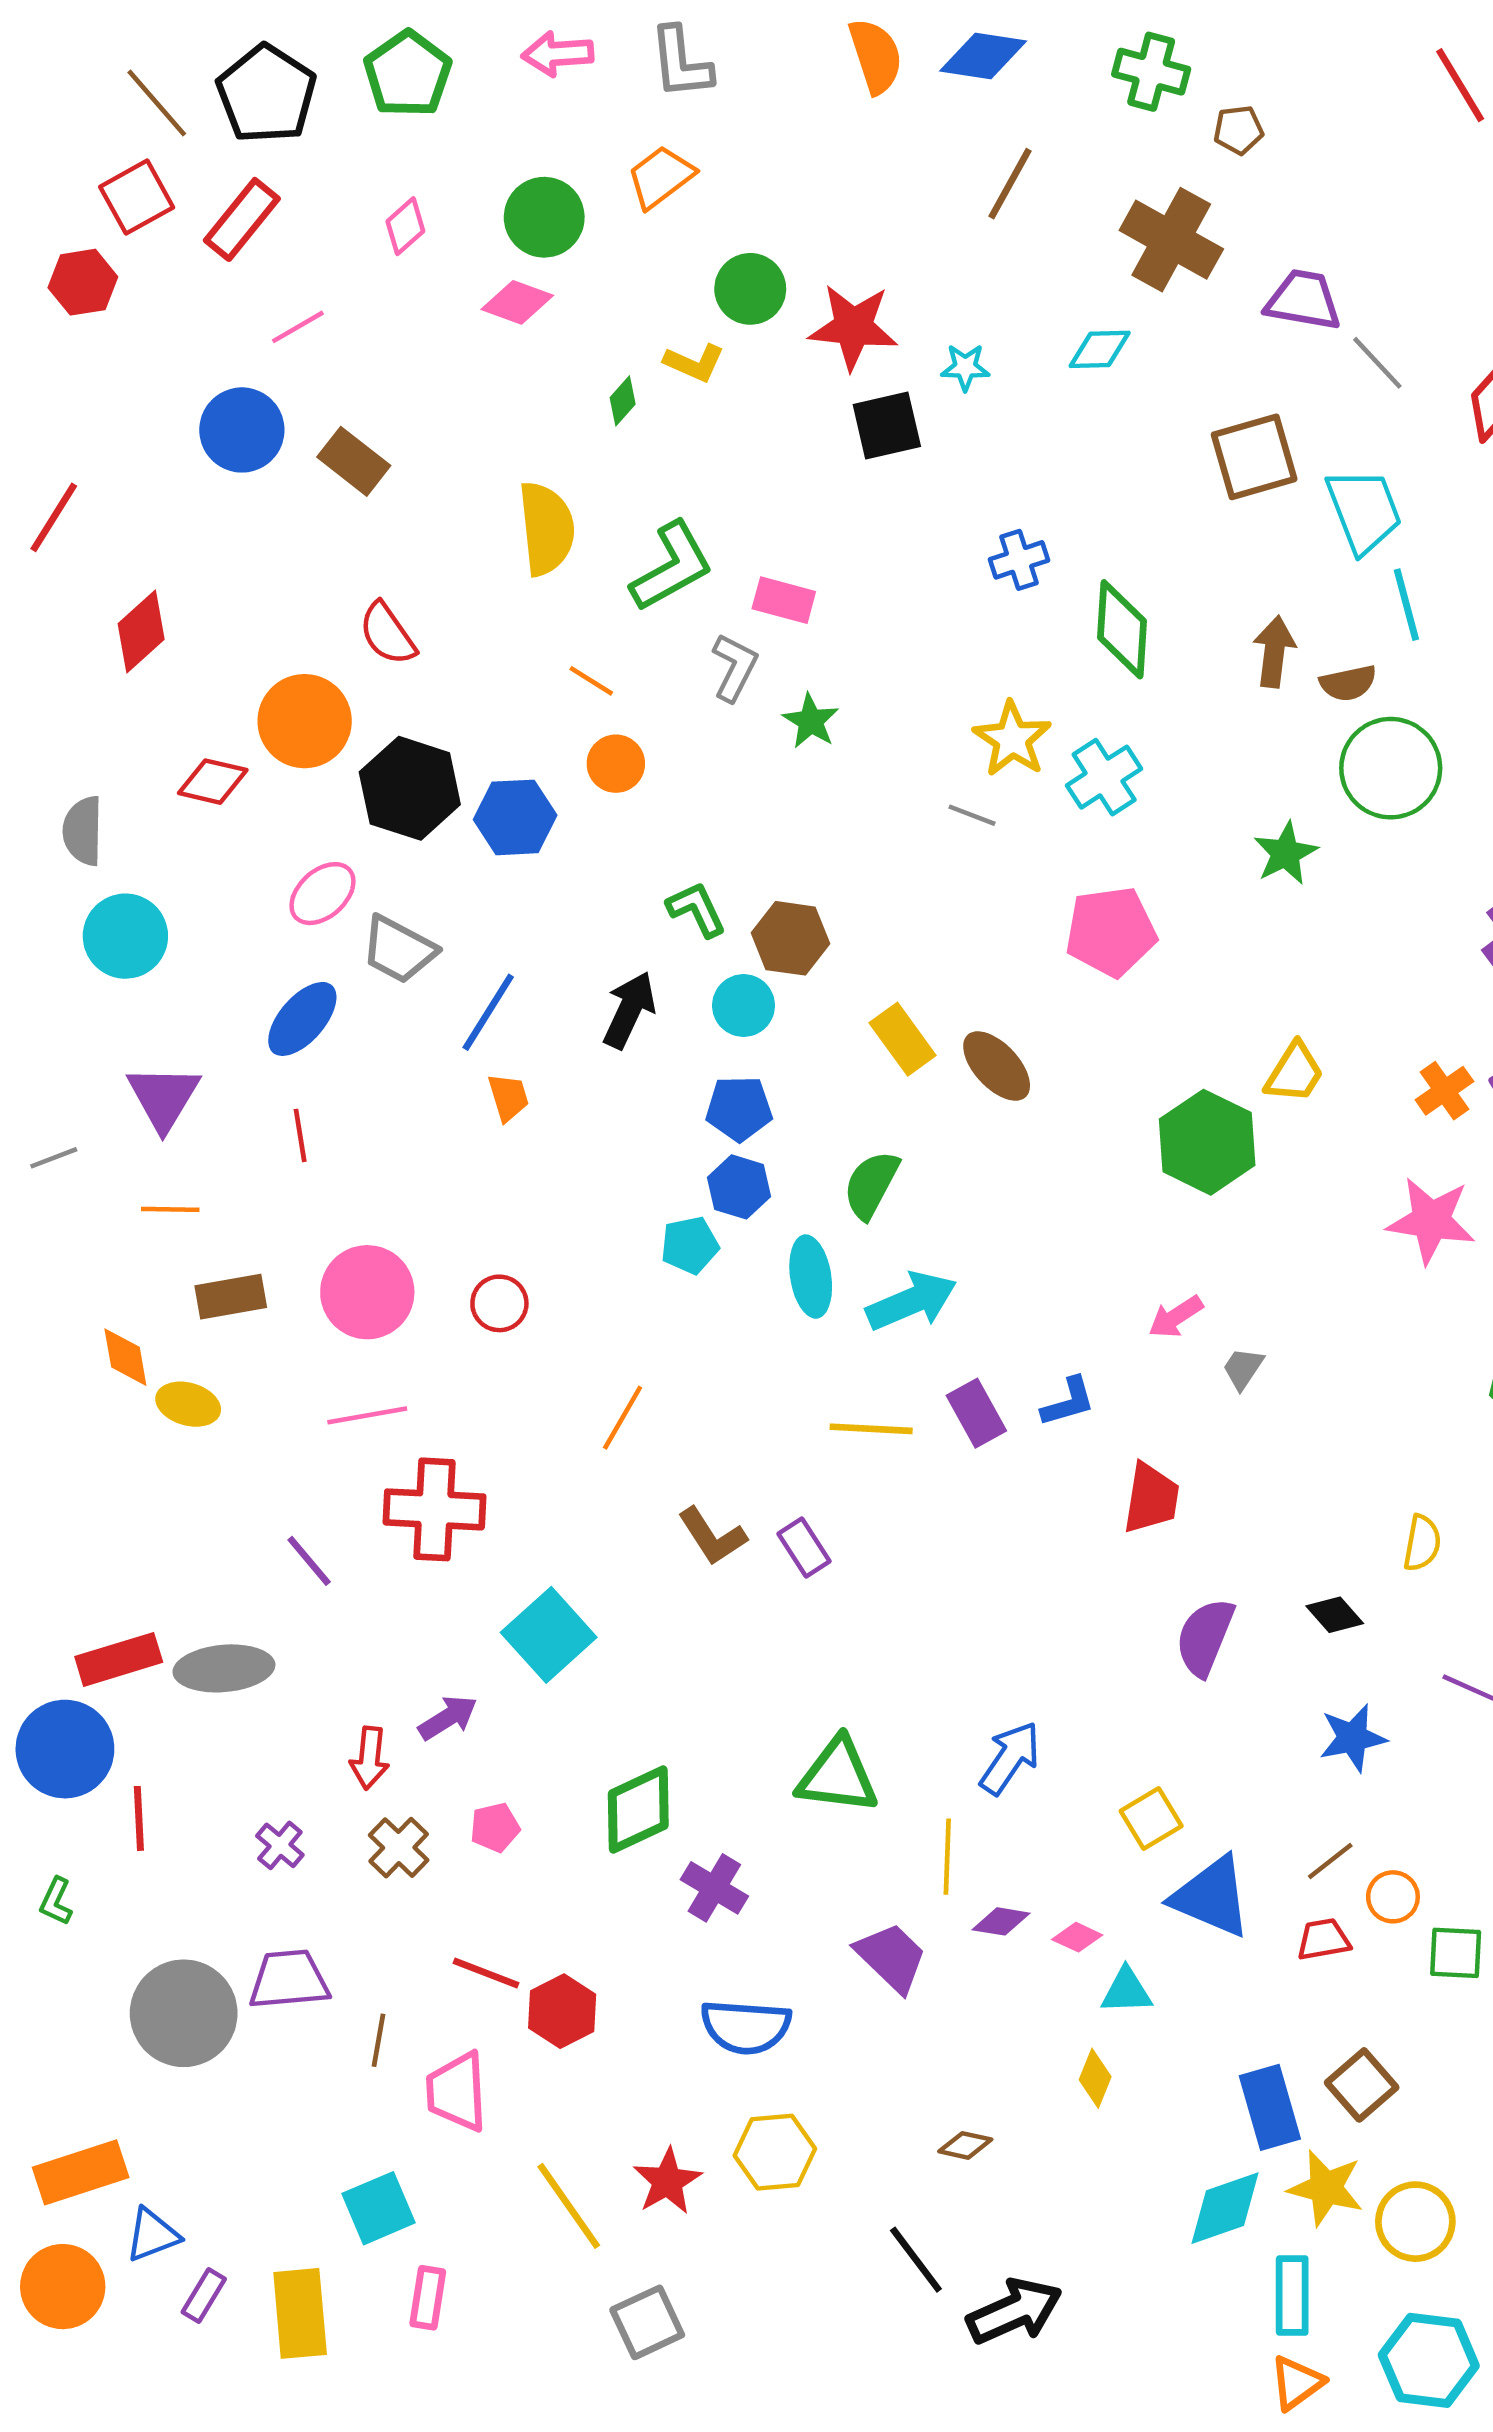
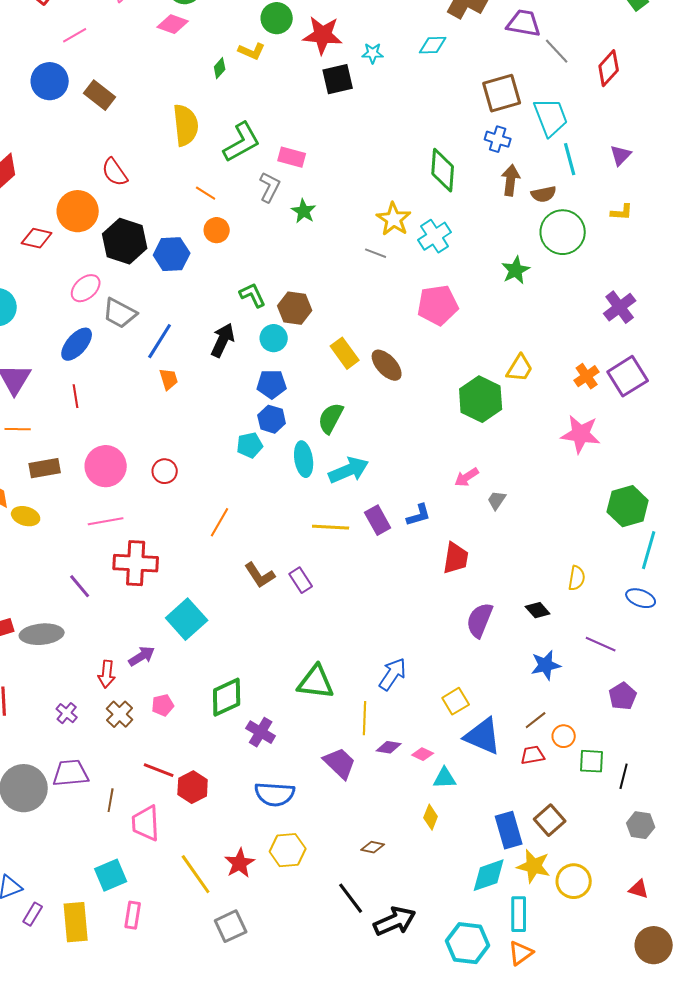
blue cross: (1019, 560) -> (498, 139), moved, turned 35
cyan hexagon: (1429, 2360) -> (468, 943), moved

